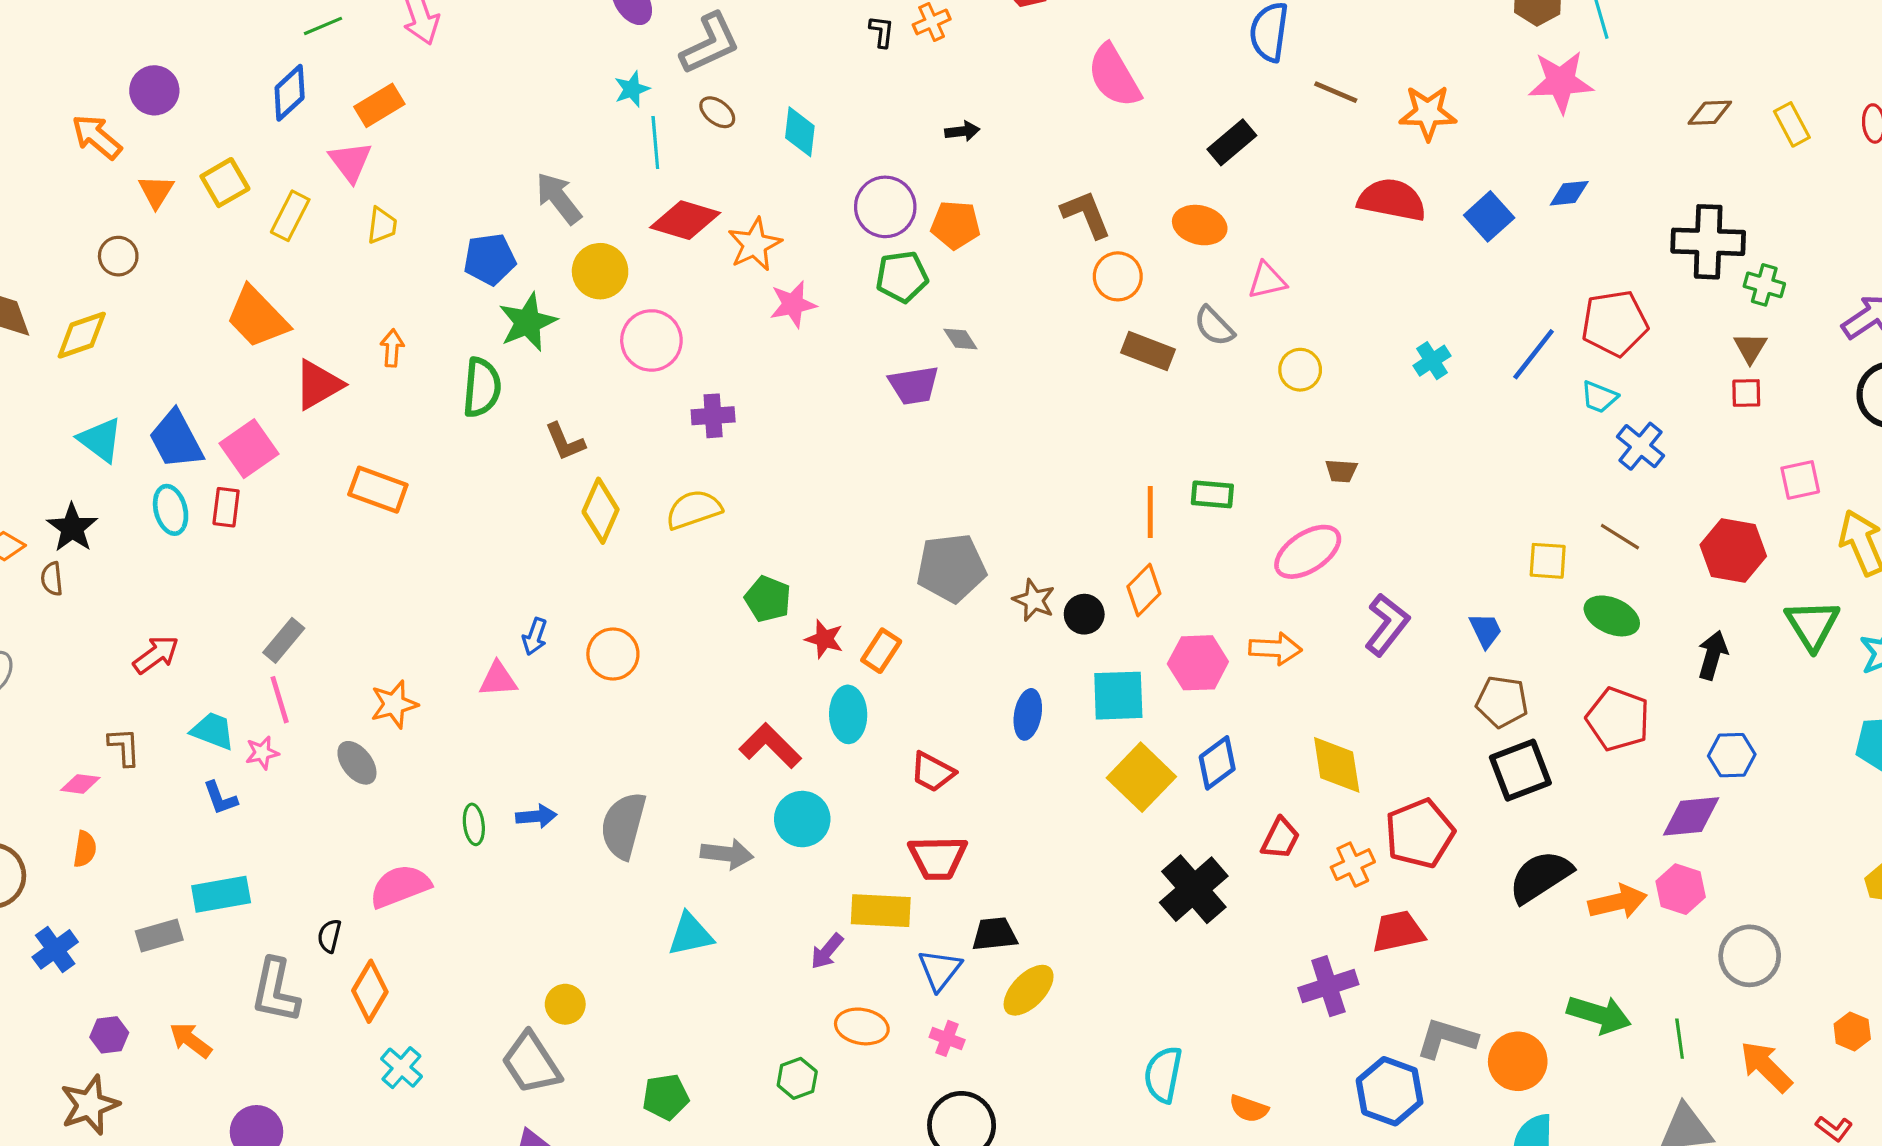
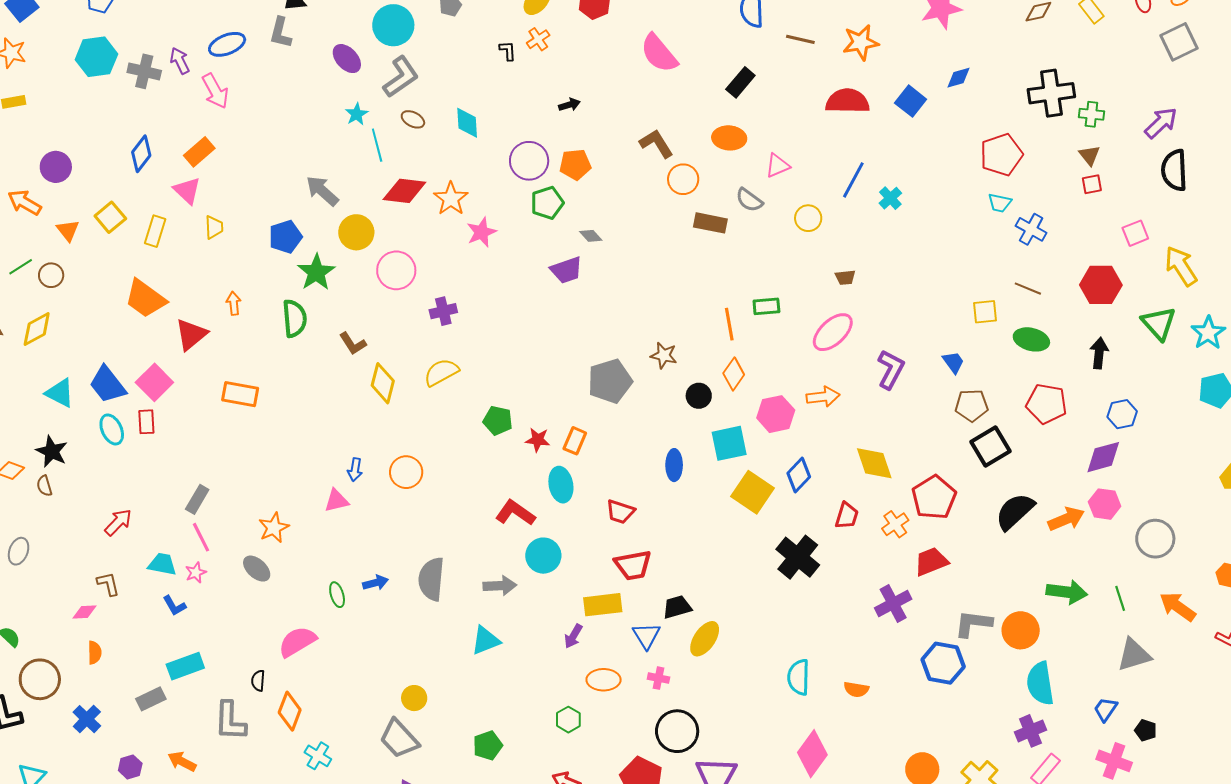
green line: (323, 26) -> (21, 267), moved
blue line: (1534, 354) -> (853, 180), moved
brown star: (1034, 600) -> (664, 355), moved

